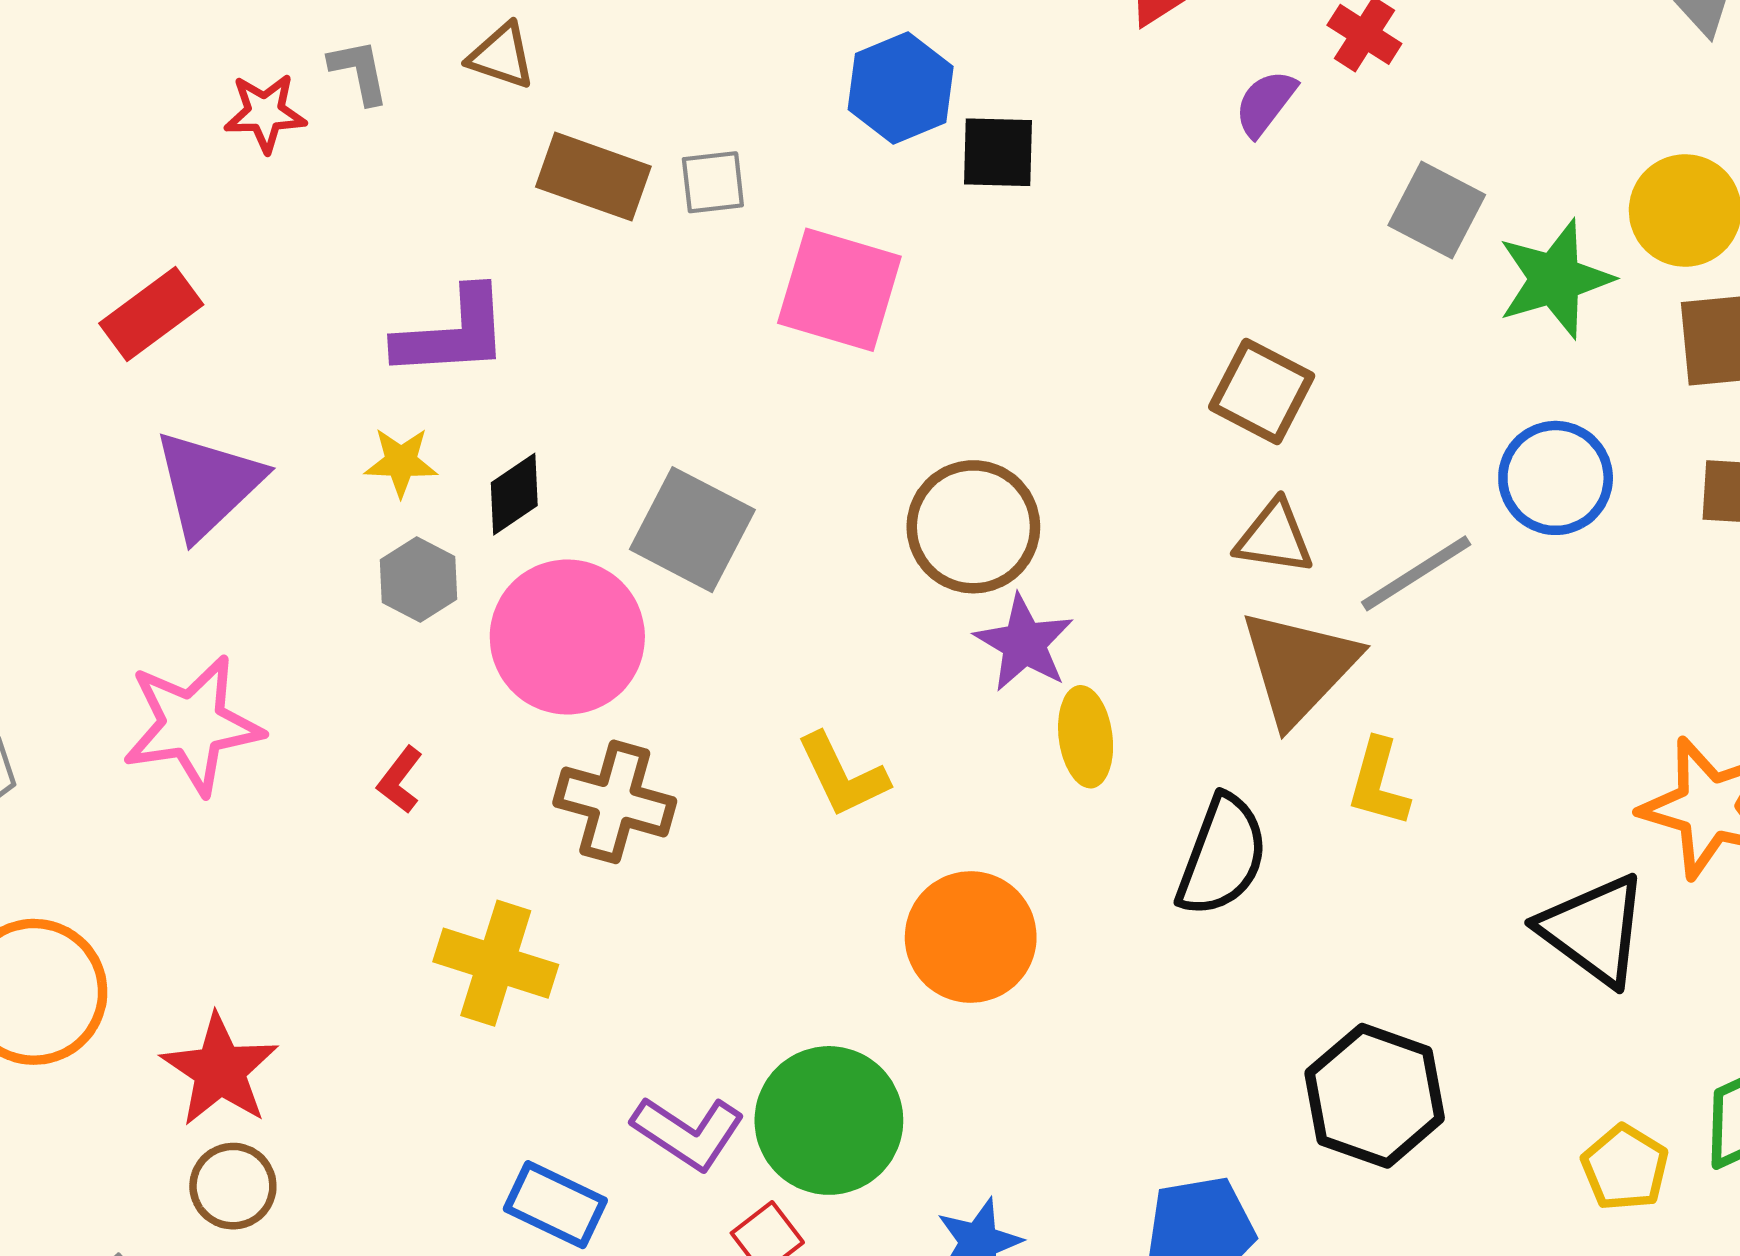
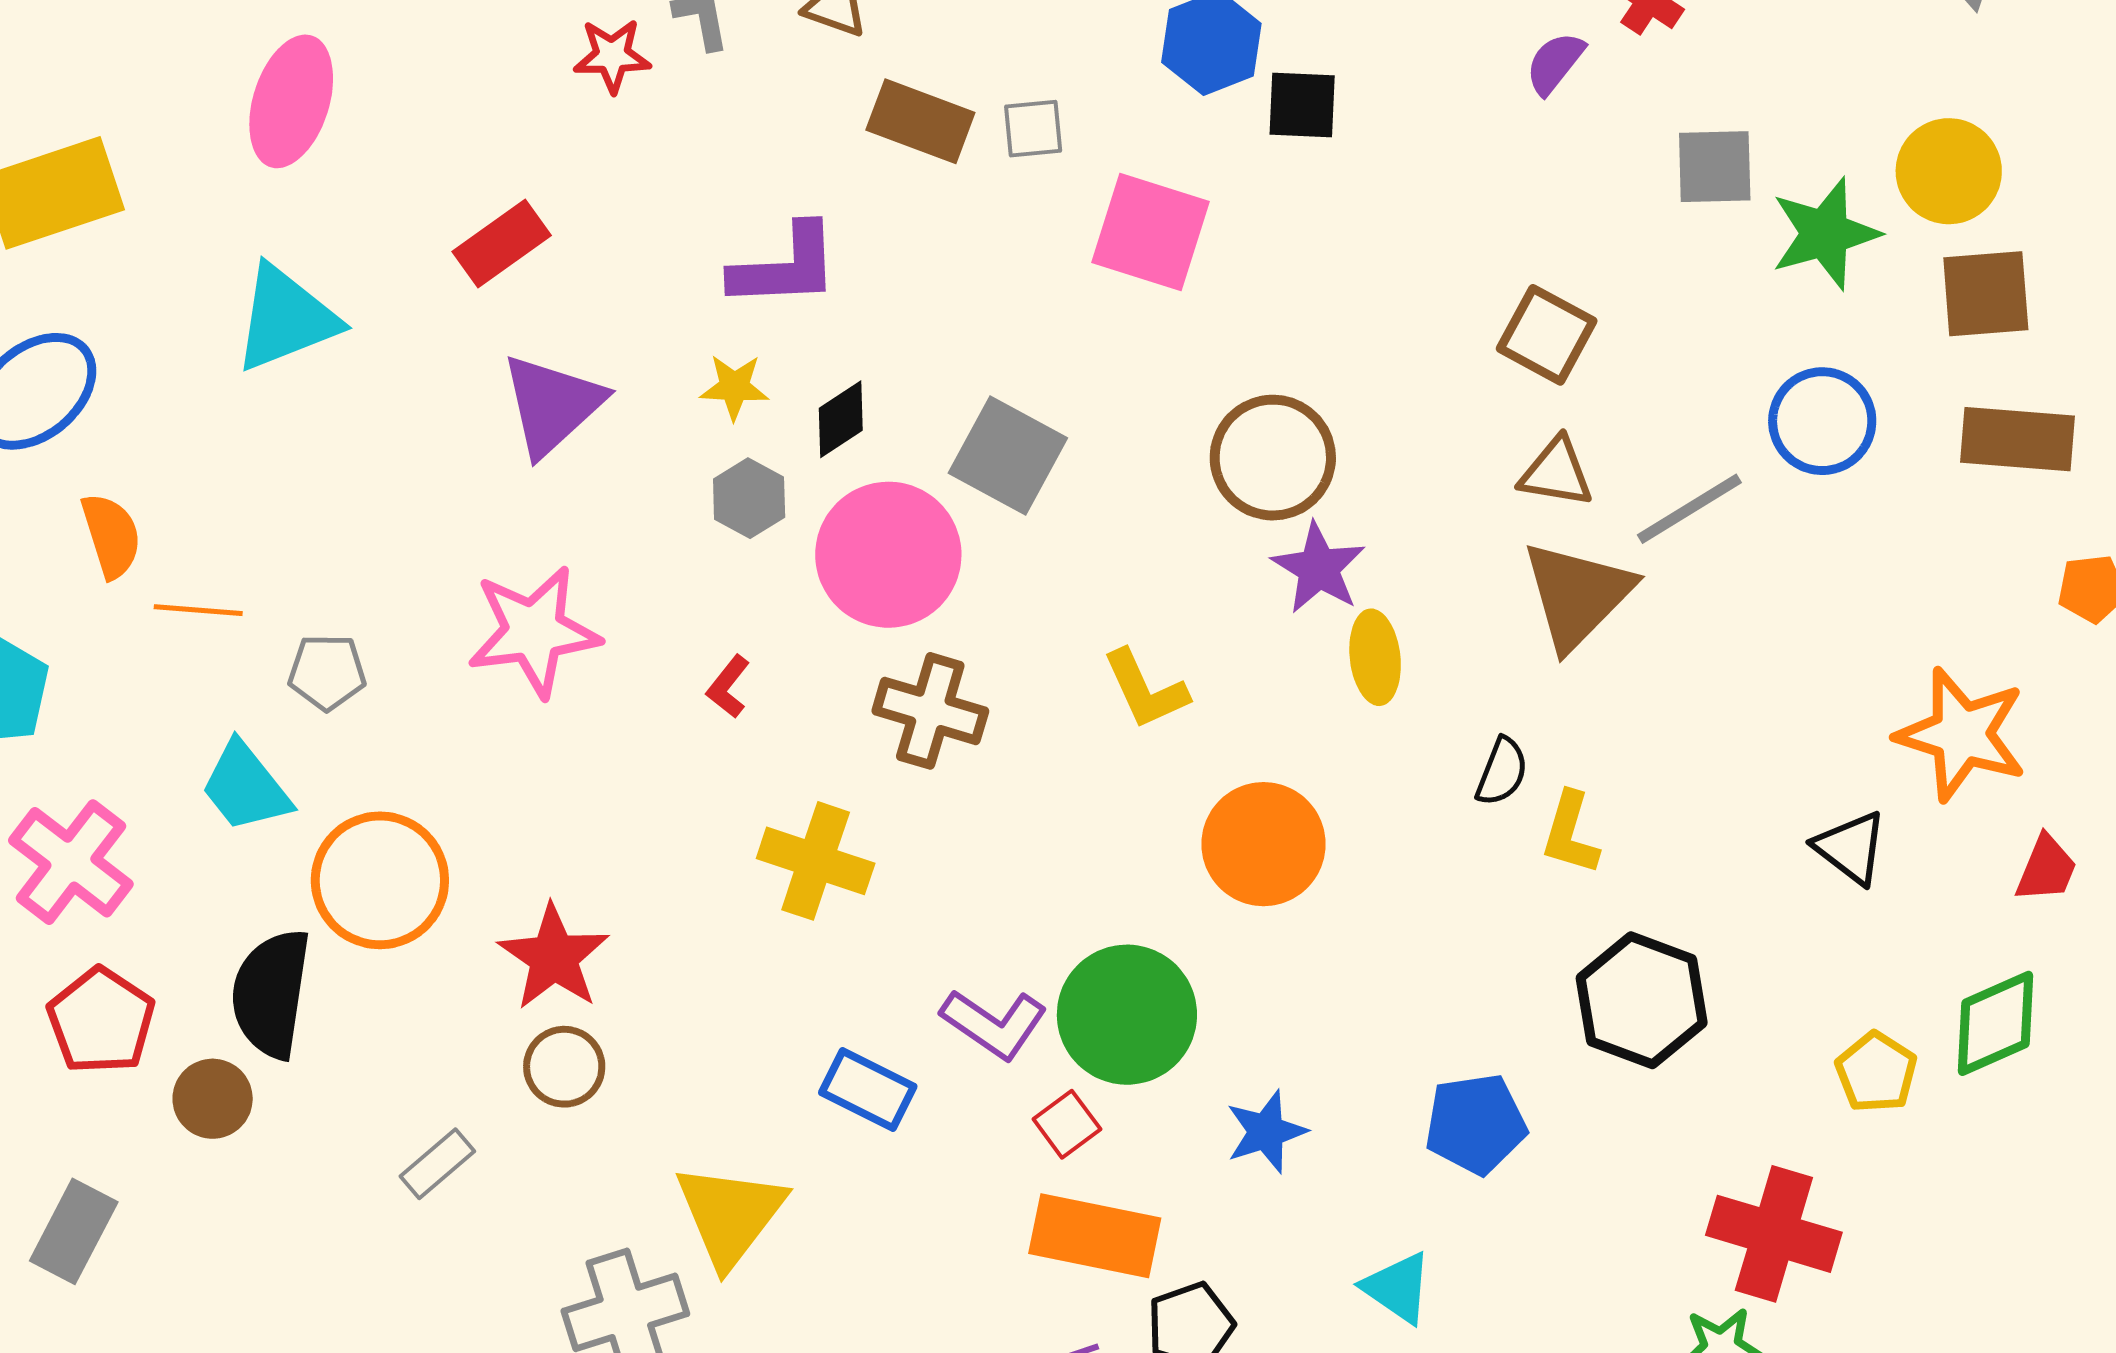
gray square: (1437, 210) -> (1715, 167), turned -30
yellow L-shape: (1378, 783) -> (1570, 833), moved
black semicircle: (1222, 856) -> (1502, 772), size x0.6
black triangle: (1594, 930) -> (1851, 848), size x0.7

